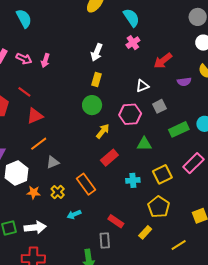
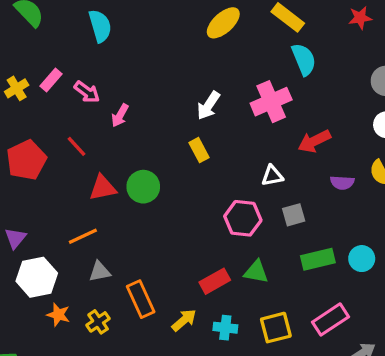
cyan semicircle: (131, 18) -> (304, 59), moved
pink cross: (133, 43) -> (271, 102), size x1.6
pink arrow: (45, 61) -> (120, 115), moved
yellow rectangle: (96, 79) -> (199, 150), turned -56
green circle: (92, 105) -> (143, 187), moved
red triangle: (35, 116) -> (103, 188), moved
yellow arrow: (103, 131) -> (184, 320), moved
red rectangle: (109, 158) -> (215, 281), moved
orange rectangle: (86, 184) -> (141, 299), moved

